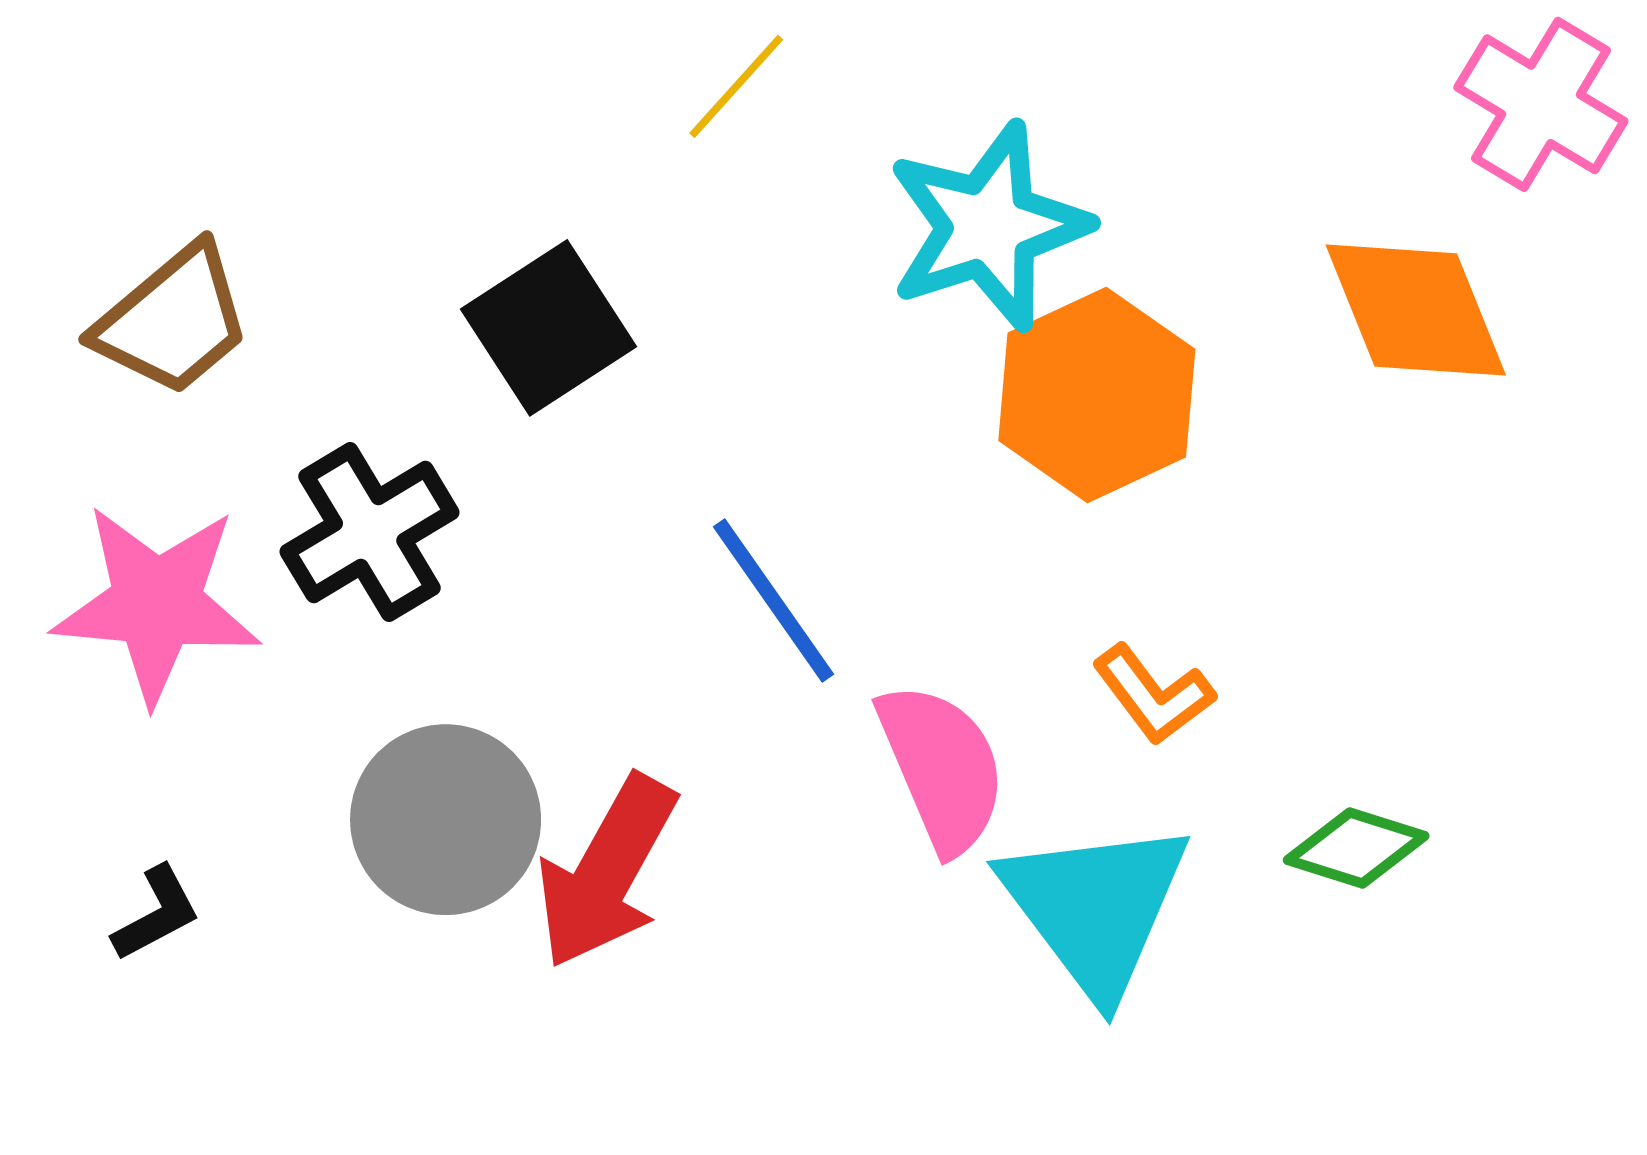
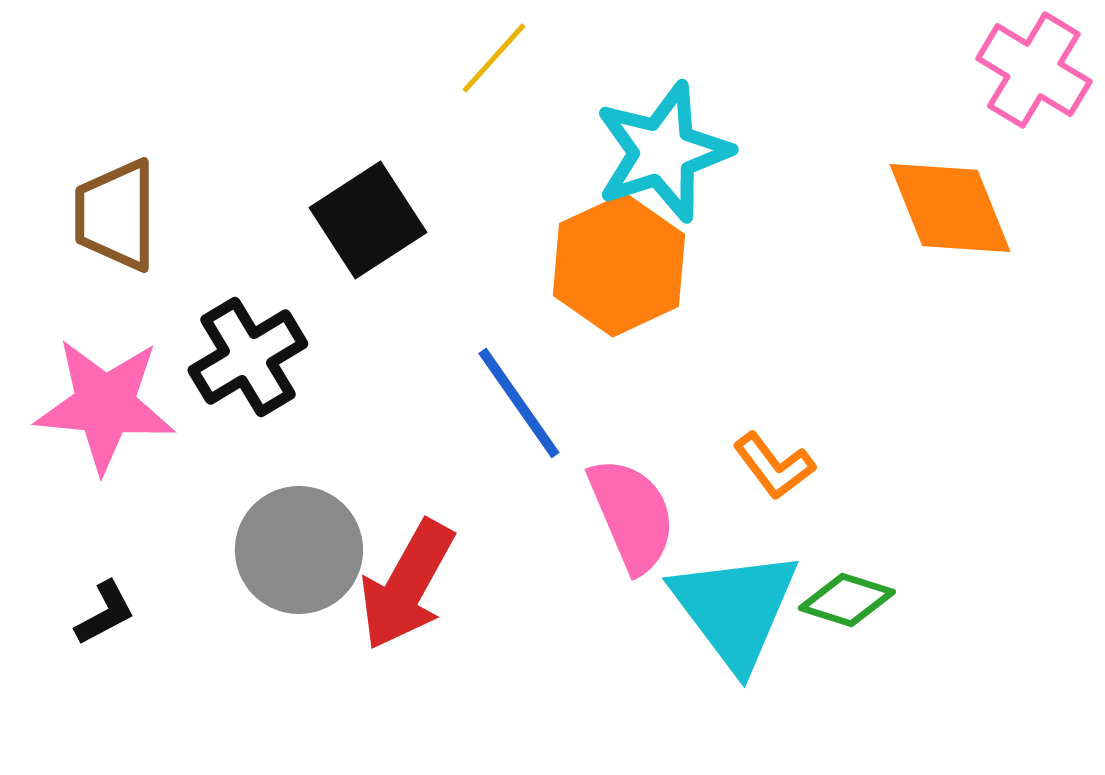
brown trapezoid: (173, 320) -> (116, 215), turned 130
orange hexagon: (1097, 395) -> (619, 265), moved
green diamond: (1356, 848) -> (847, 600), moved

